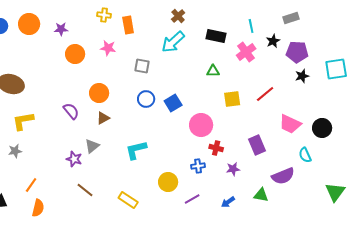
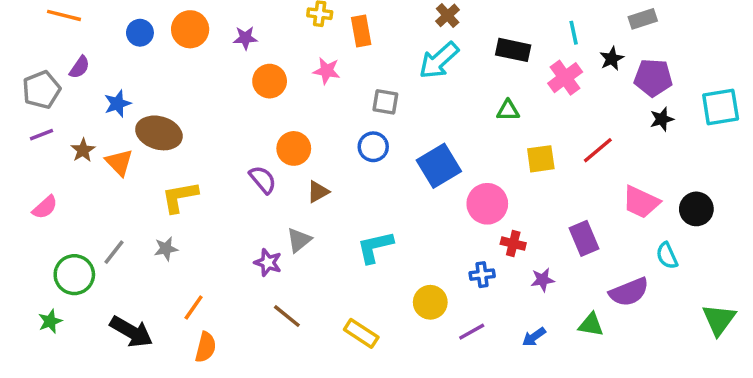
orange circle: (99, 93) -> (294, 148), moved
blue circle: (146, 99) -> (373, 147), moved
blue square: (173, 103) -> (439, 166), size x1.4

